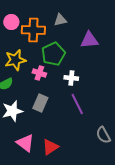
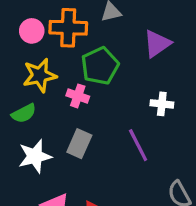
pink circle: (11, 22) -> (32, 31), moved
purple triangle: (89, 40) -> (157, 44), turned -30
white cross: (71, 78) -> (162, 104), moved

